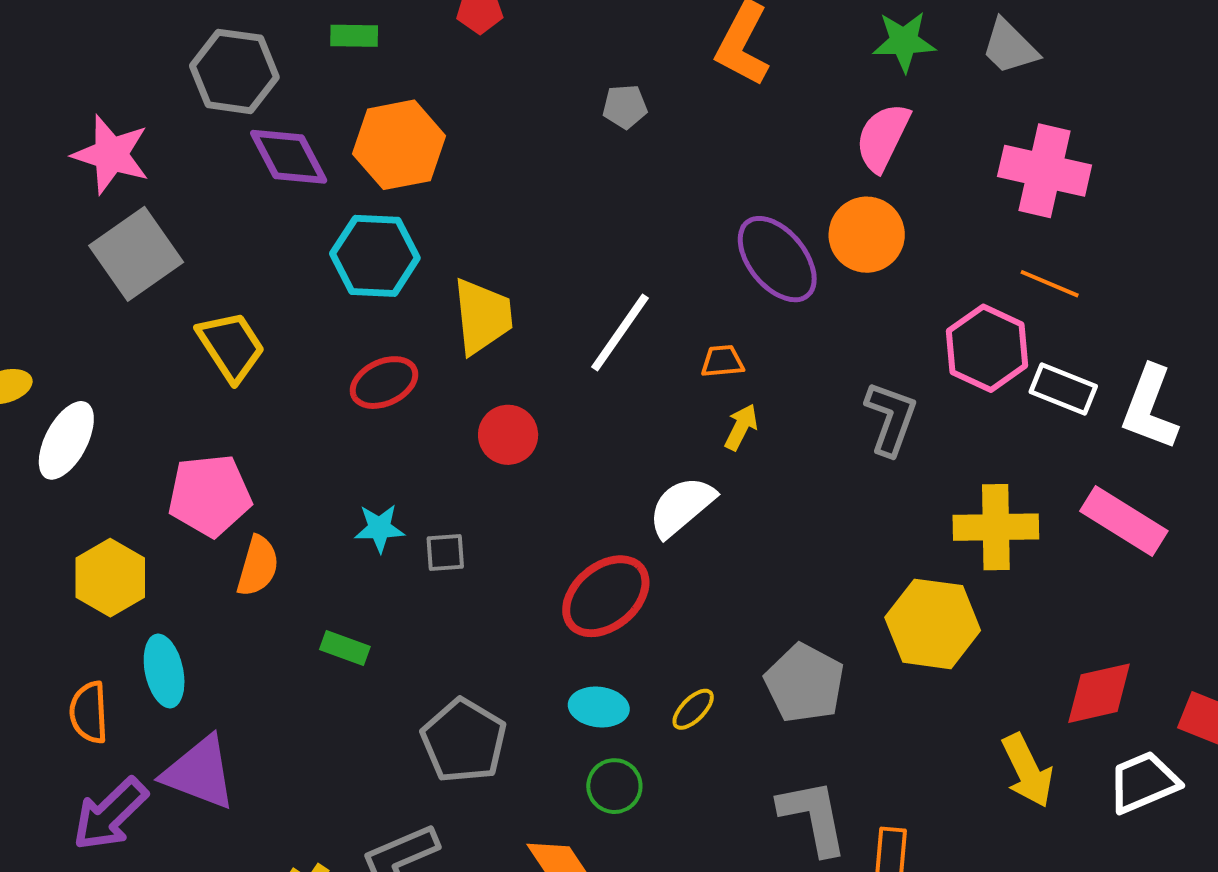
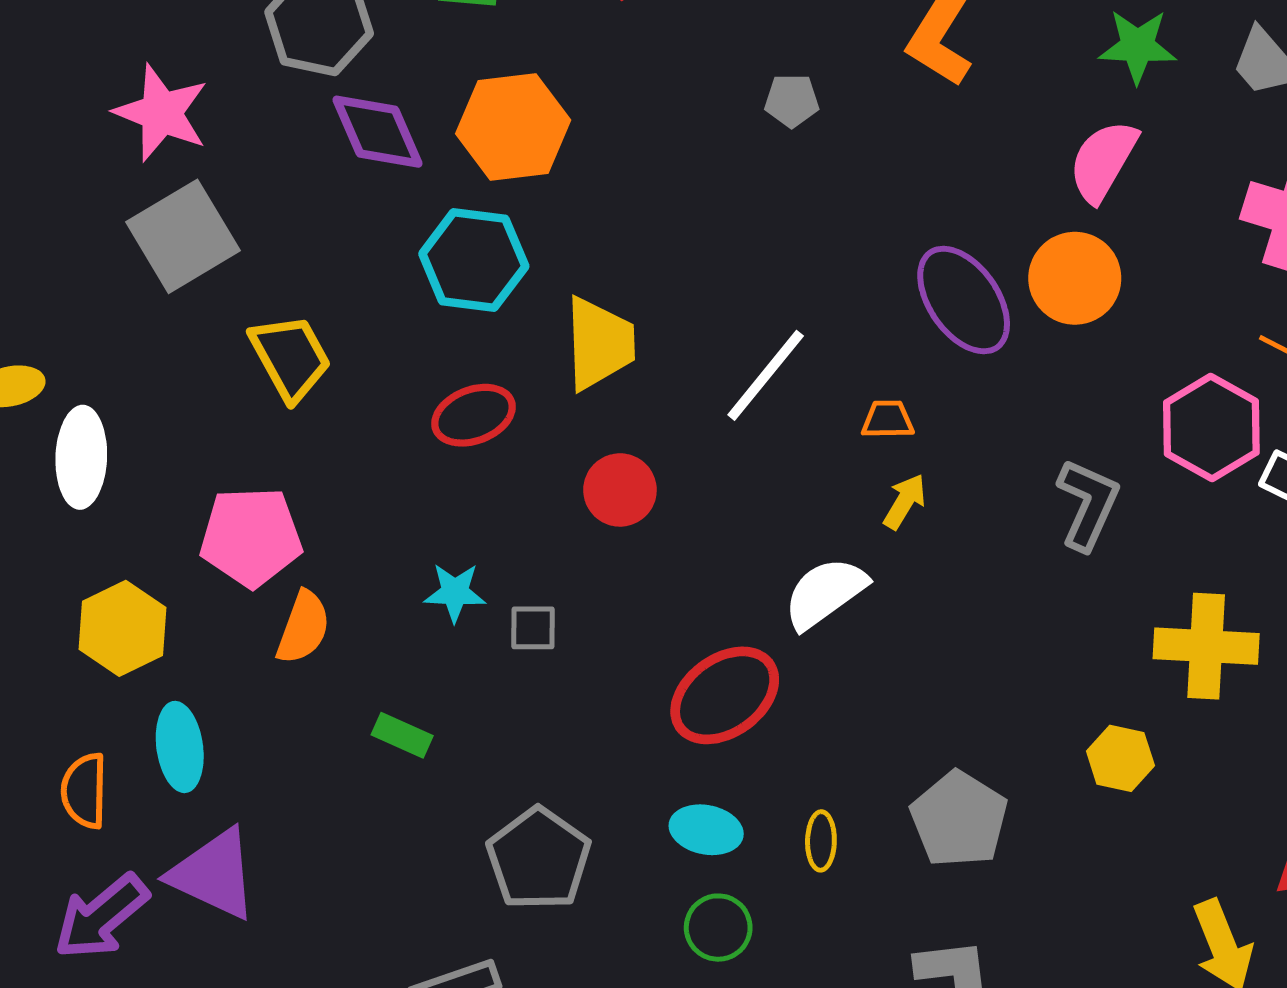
white ellipse: (66, 440) -> (81, 457), turned -30
yellow hexagon: (933, 624) -> (1120, 758), size x0.6
yellow ellipse: (693, 709) -> (821, 841), turned -48

